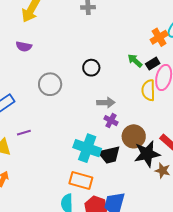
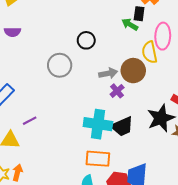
black rectangle: (153, 64) -> (139, 14), moved, turned -40
gray circle: (50, 84) -> (60, 65), moved
purple cross: (111, 121) -> (117, 91), turned 32
brown circle: (134, 136) -> (133, 71), moved

